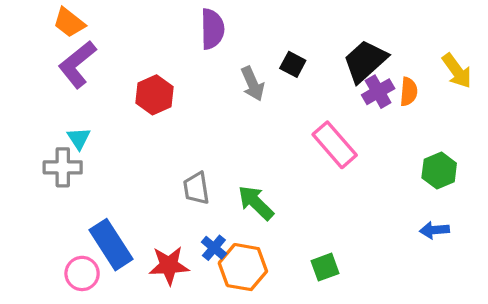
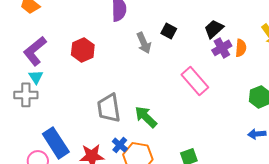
black trapezoid: (365, 61) -> (214, 29), size x0.7
purple L-shape: (77, 64) -> (35, 51), moved
gray trapezoid: (196, 188) -> (109, 108), size x1.4

